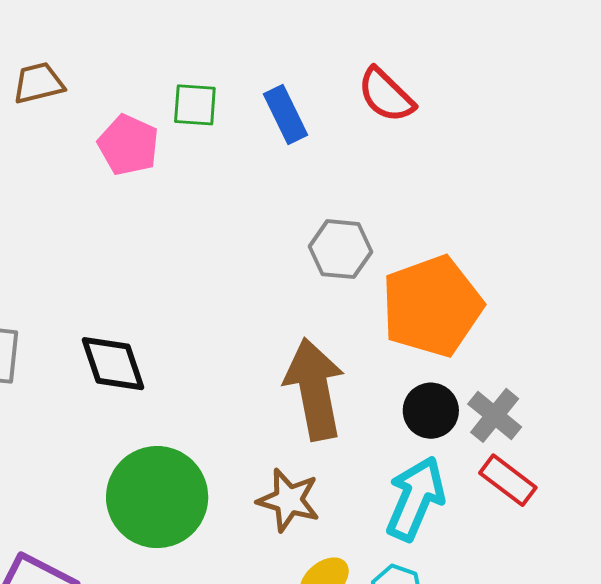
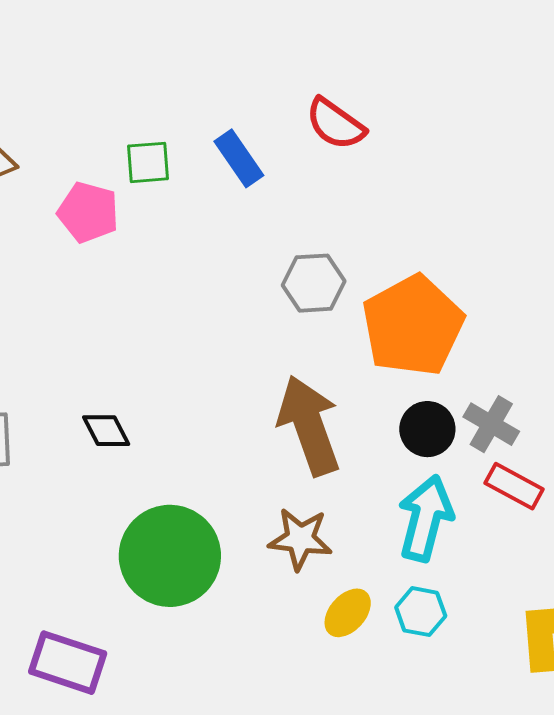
black diamond: (113, 364) -> (106, 431), size x0.7

